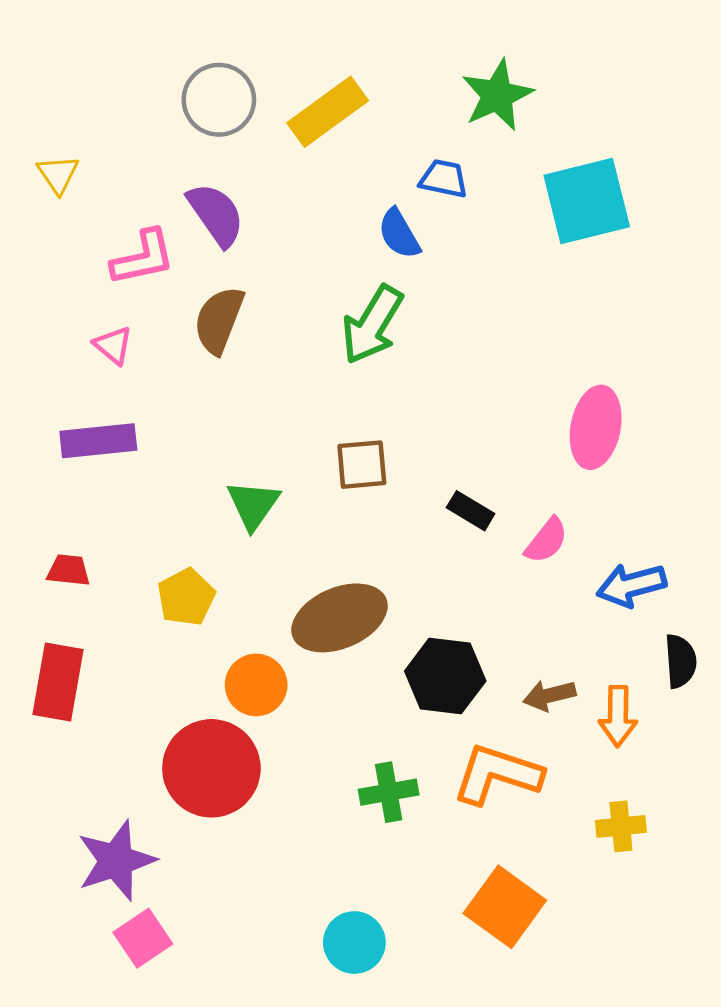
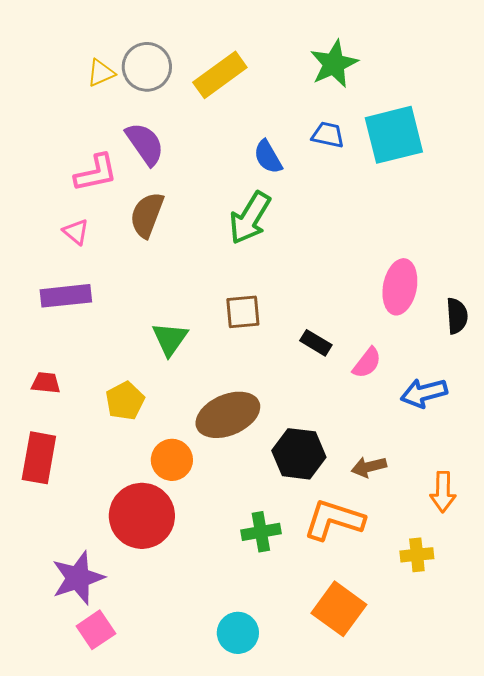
yellow triangle: (58, 174) -> (101, 73), moved, turned 40
blue trapezoid: (444, 179) -> (328, 135), moved
black semicircle: (680, 661) -> (457, 316), moved
orange arrow: (618, 716) -> (443, 492), moved

